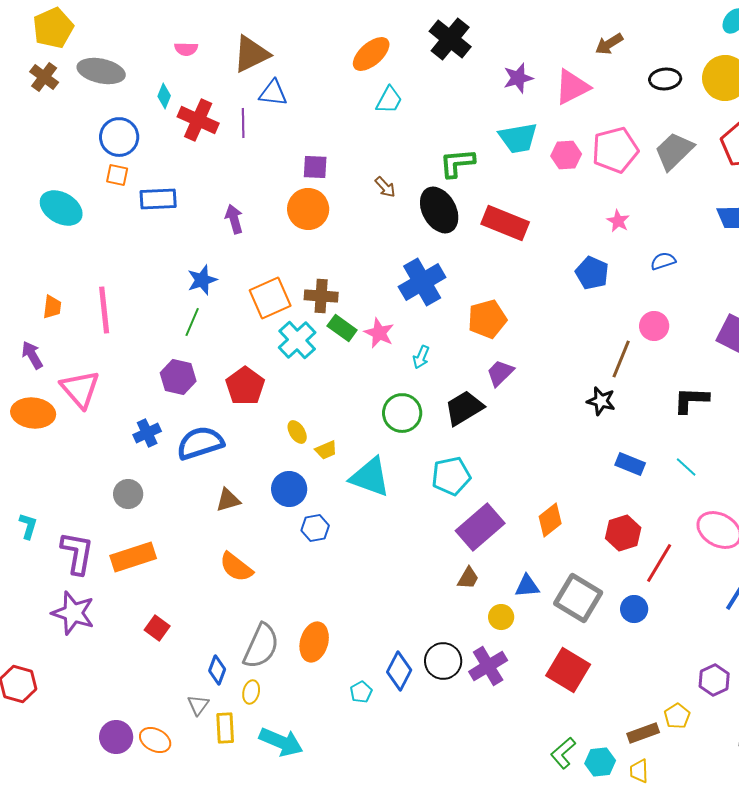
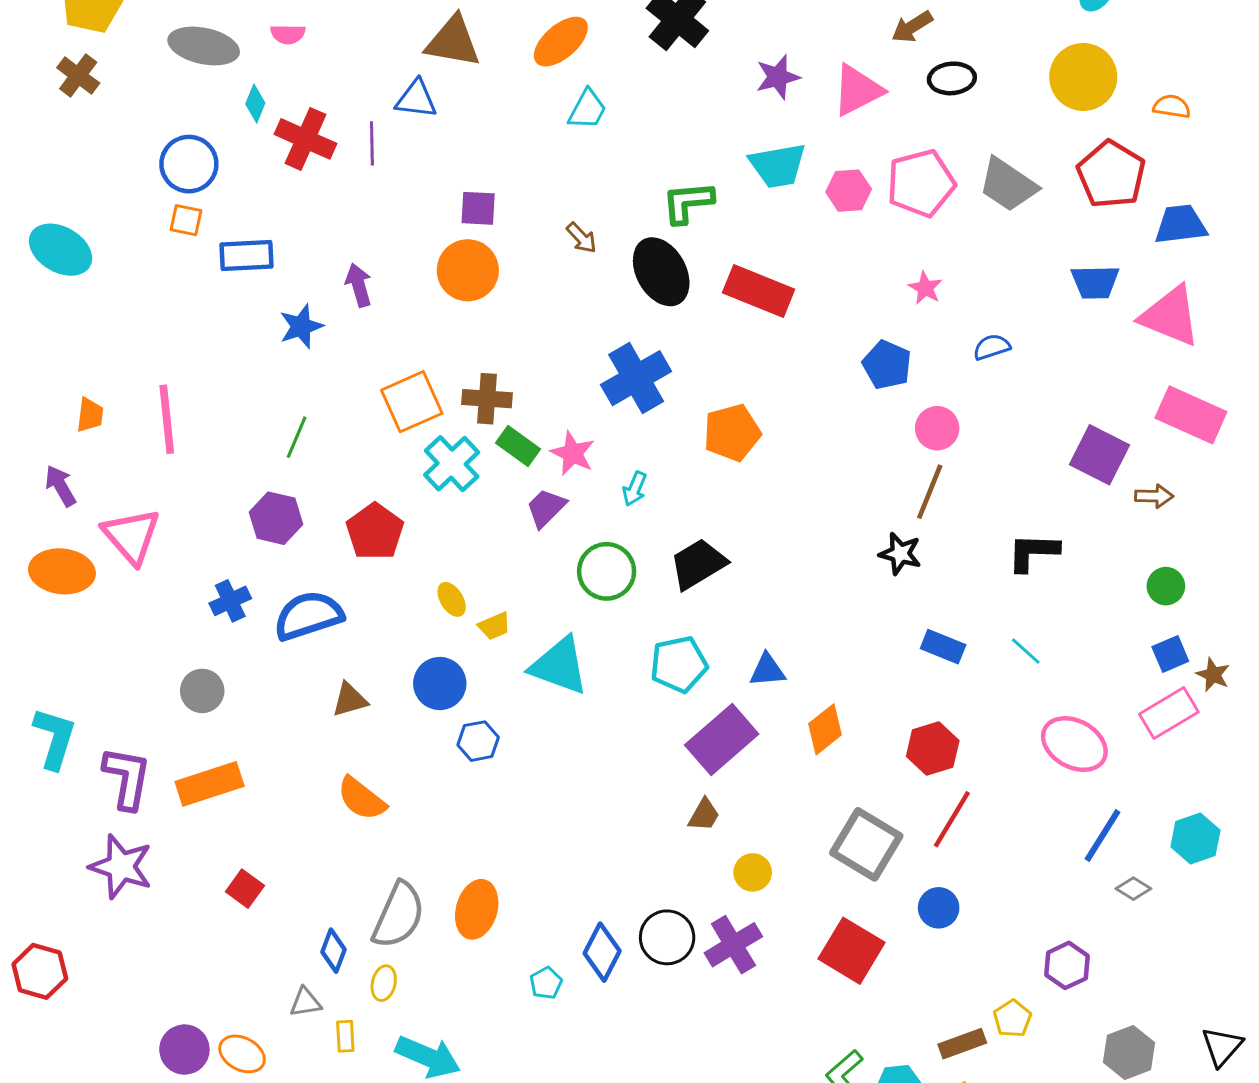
brown triangle: (251, 54) -> (453, 42), moved, turned 36
gray ellipse: (101, 71) -> (204, 46), moved
black ellipse: (665, 79) -> (952, 78), moved
gray trapezoid: (674, 151) -> (1008, 185), turned -102
cyan ellipse: (61, 208) -> (61, 250), moved
blue star: (202, 280) -> (301, 326), moved
pink circle: (654, 326) -> (937, 428), moved
purple trapezoid: (500, 373) -> (546, 508), moved
cyan L-shape: (28, 526) -> (55, 738), size x1.6
red line: (659, 563) -> (952, 819), moved
blue triangle: (527, 586) -> (767, 670), moved
blue circle: (634, 609) -> (939, 908), moved
gray triangle: (198, 705) -> (305, 1002), turned 45
yellow rectangle: (225, 728) -> (345, 1036), size x0.7

